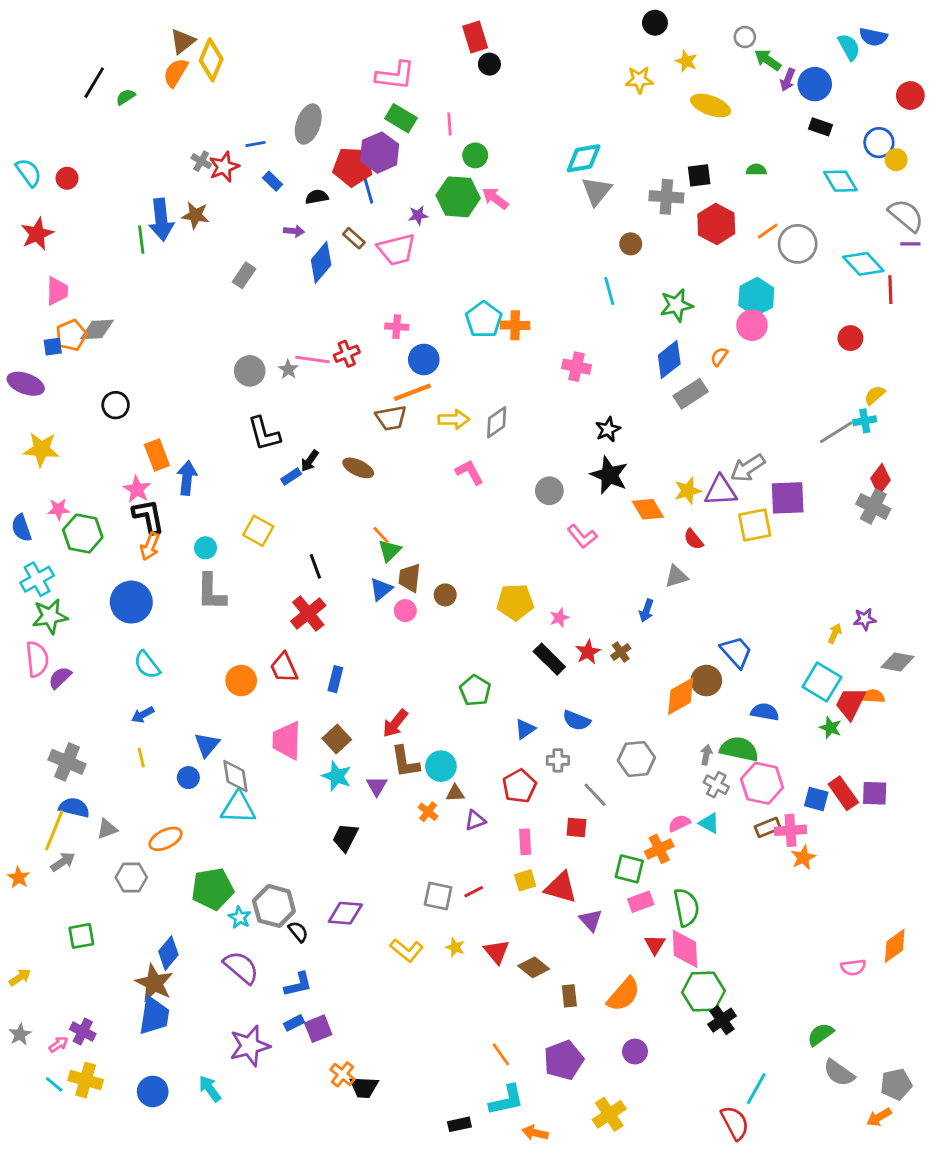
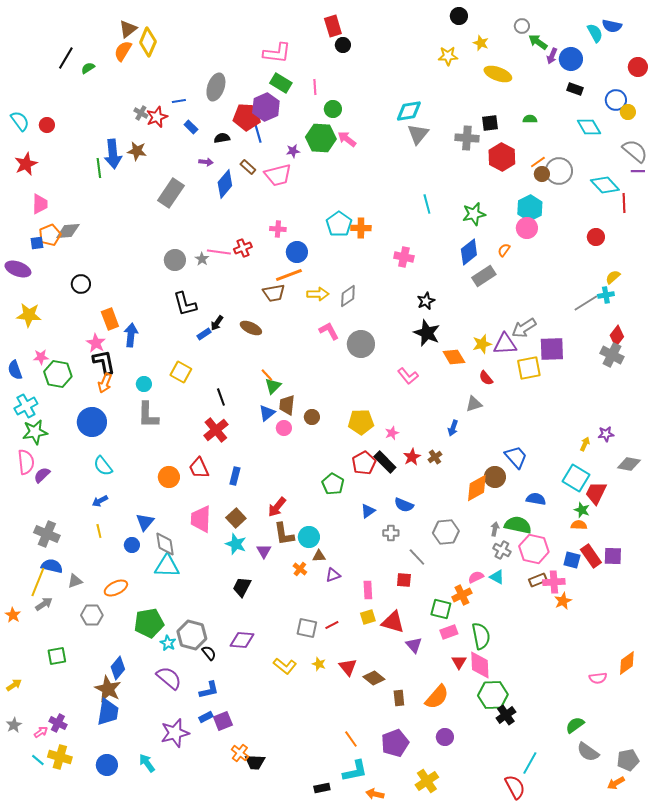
brown circle: (631, 244) -> (542, 174), moved
gray rectangle: (244, 275) -> (171, 193), size x1.6
gray circle: (549, 491) -> (361, 344), moved, size x1.4
orange semicircle: (873, 696) -> (579, 525), moved
red pentagon: (519, 786) -> (364, 463), moved

